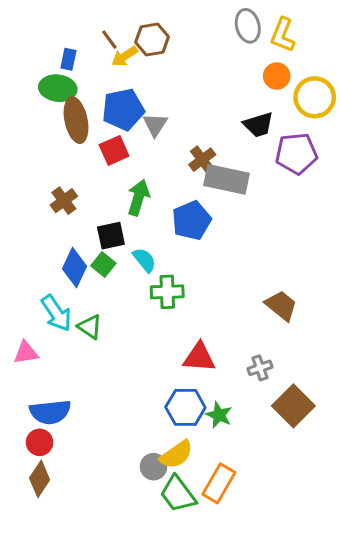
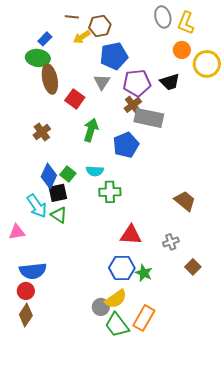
brown line: (109, 40) -> (72, 17), moved, turned -48
blue rectangle: (68, 59) -> (45, 39), turned 32
blue pentagon: (123, 109) -> (114, 56), moved
red square: (114, 150) -> (75, 99), turned -30
purple pentagon: (296, 154) -> (137, 83), moved
black square: (111, 236) -> (58, 193), moved
cyan semicircle: (144, 260) -> (95, 171), turned 132
brown square: (293, 406) -> (193, 267), size x0.6

